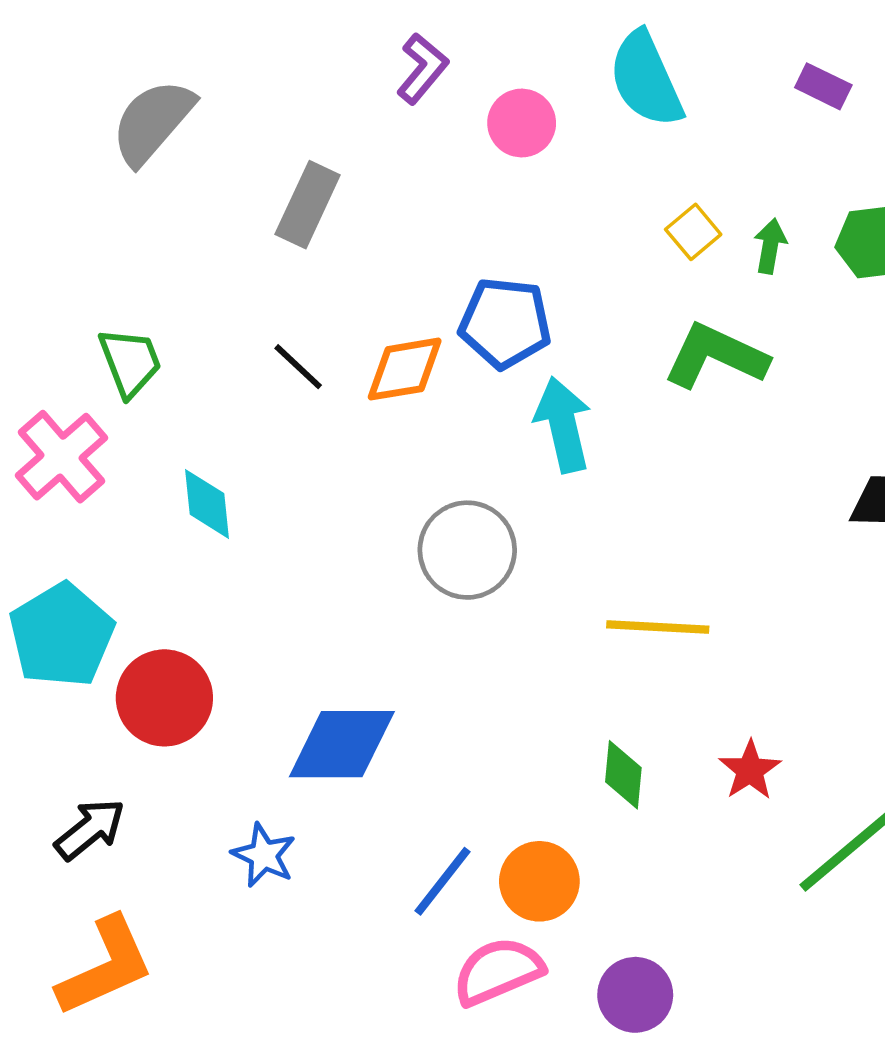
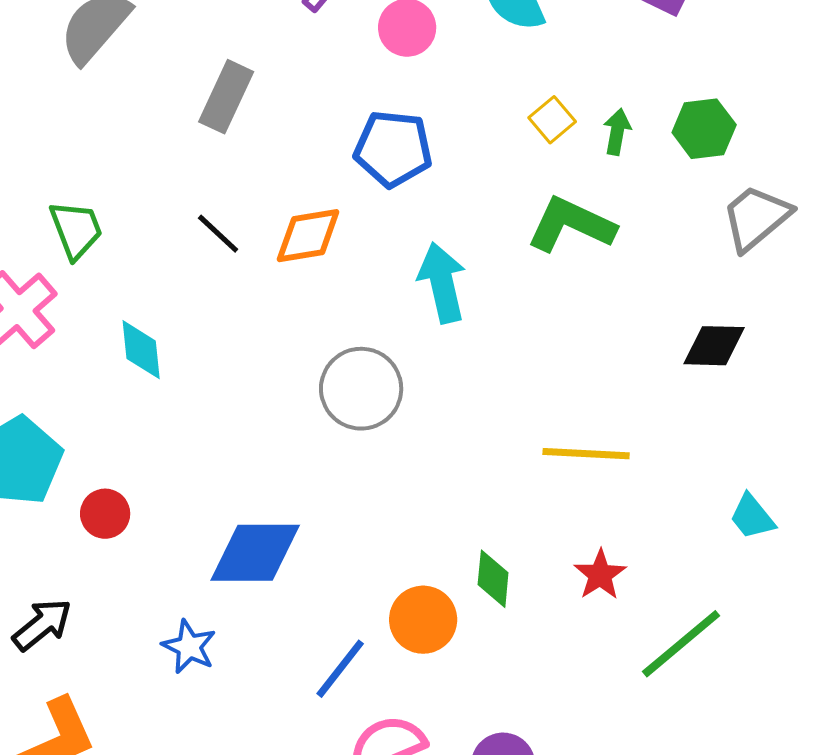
blue pentagon: (505, 323) -> (393, 149), moved
yellow line: (658, 627) -> (586, 454), moved
red circle: (164, 698) -> (105, 514), size x0.6
orange circle: (539, 881) -> (423, 620), moved

